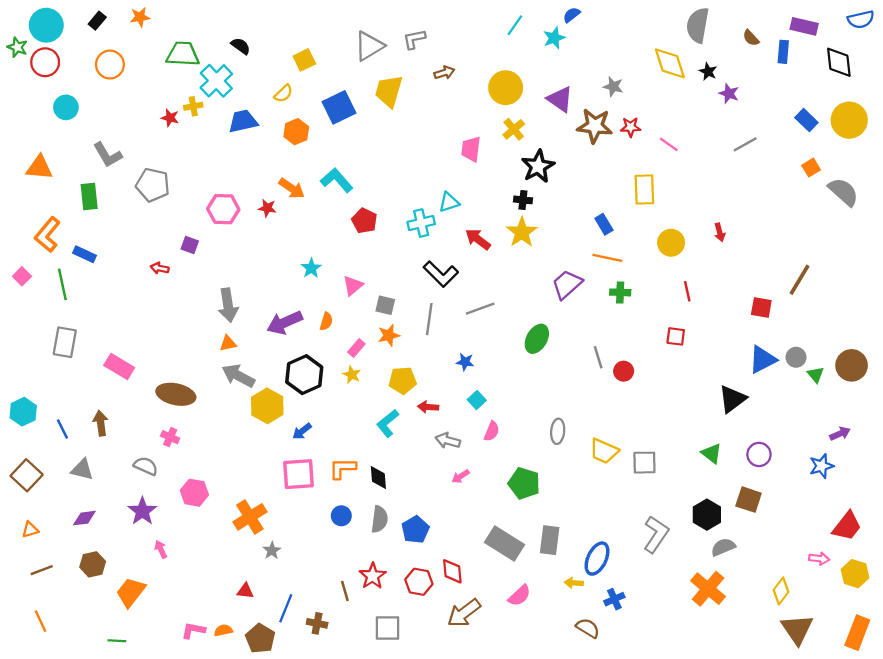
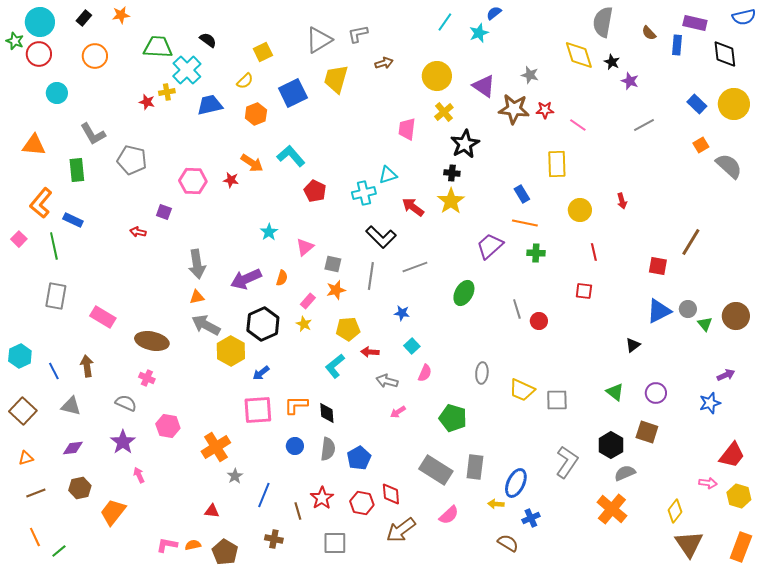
black triangle: (732, 399) -> (633, 345), size x0.6
blue line: (286, 608) -> (264, 495), moved
green line: (117, 641) -> (59, 551), moved, turned -42

